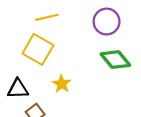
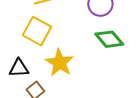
yellow star: (62, 84) -> (60, 63), size x1.6

